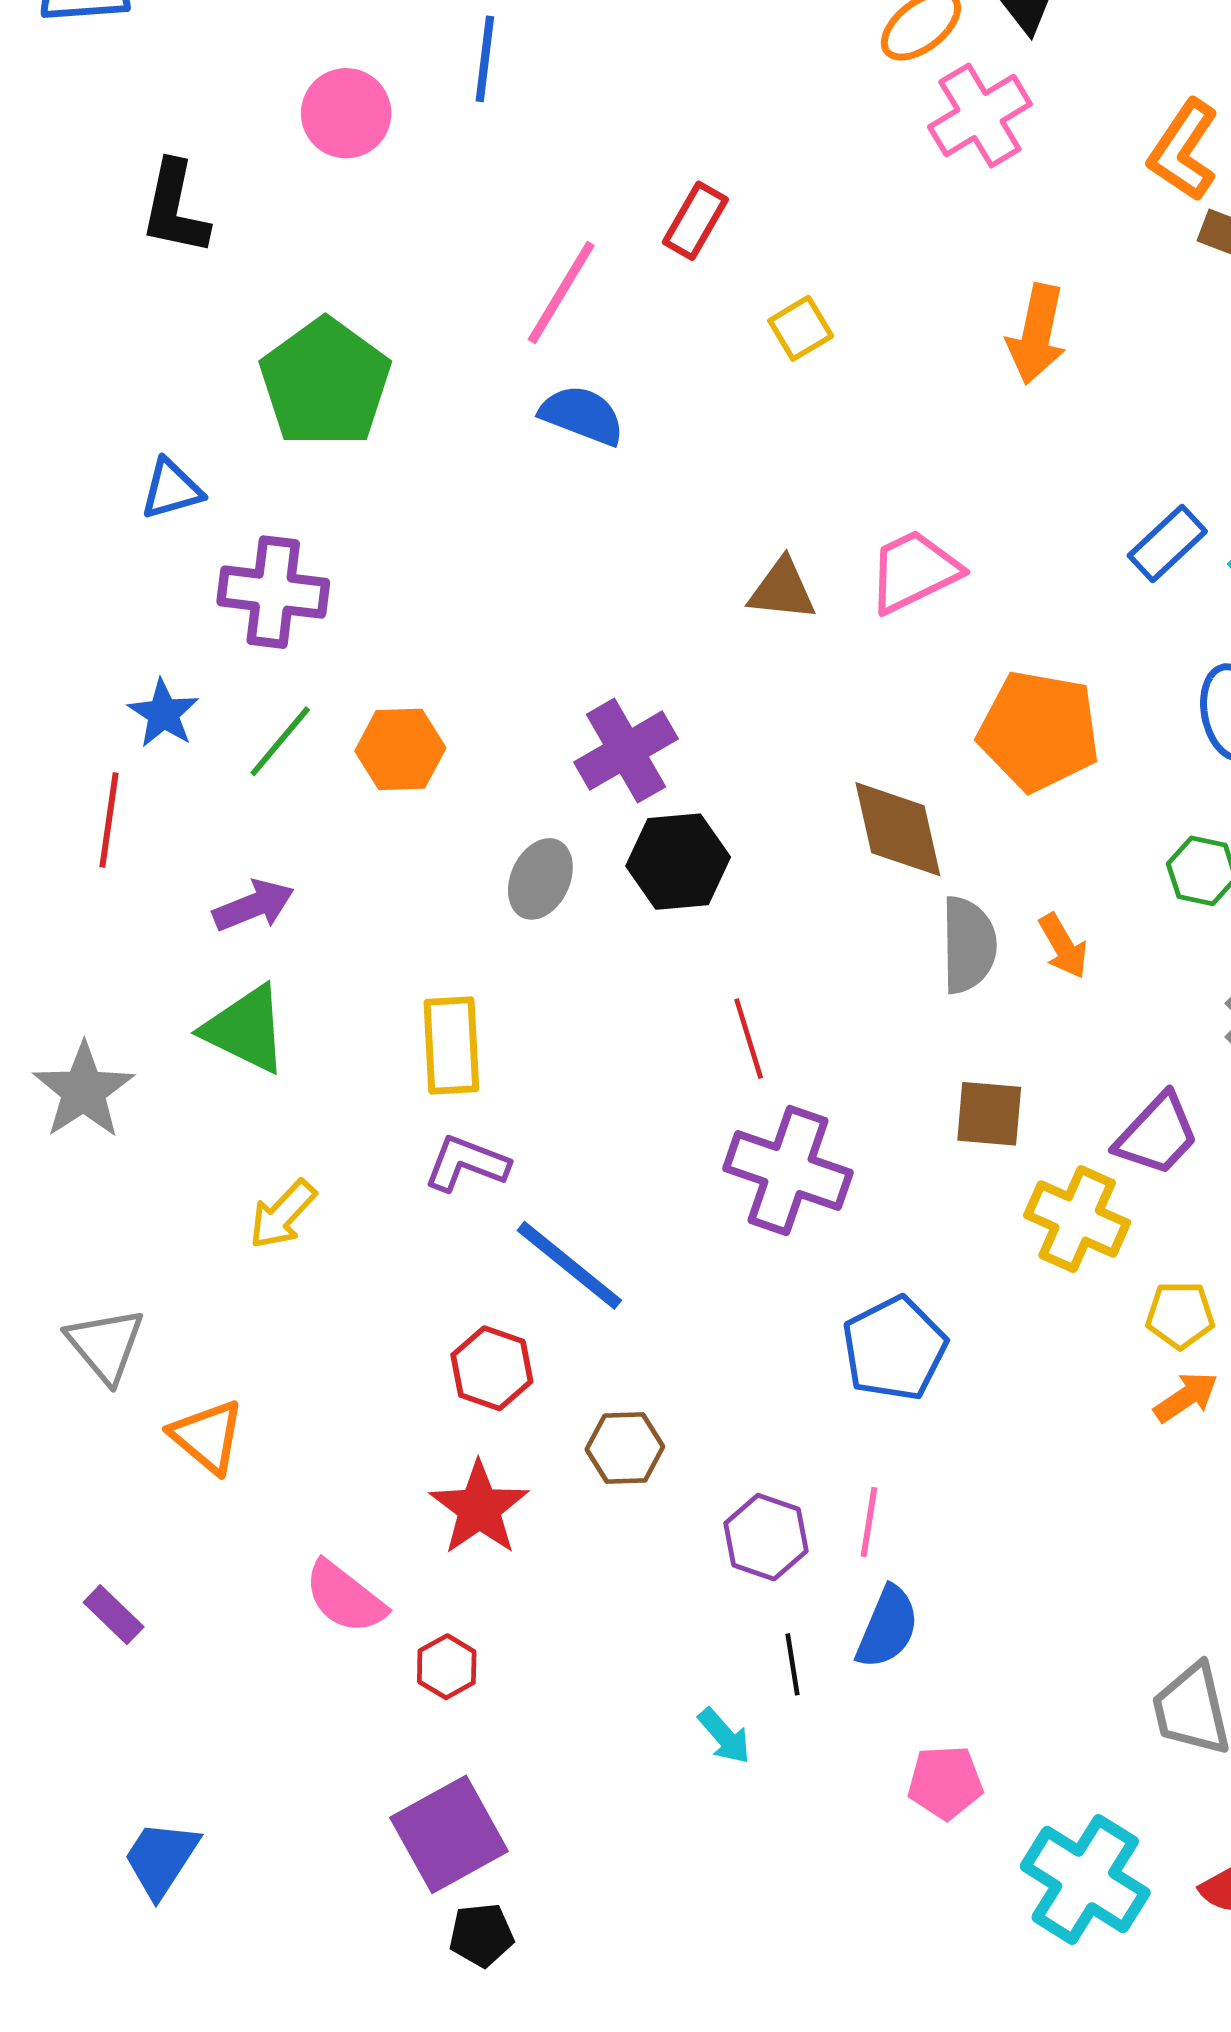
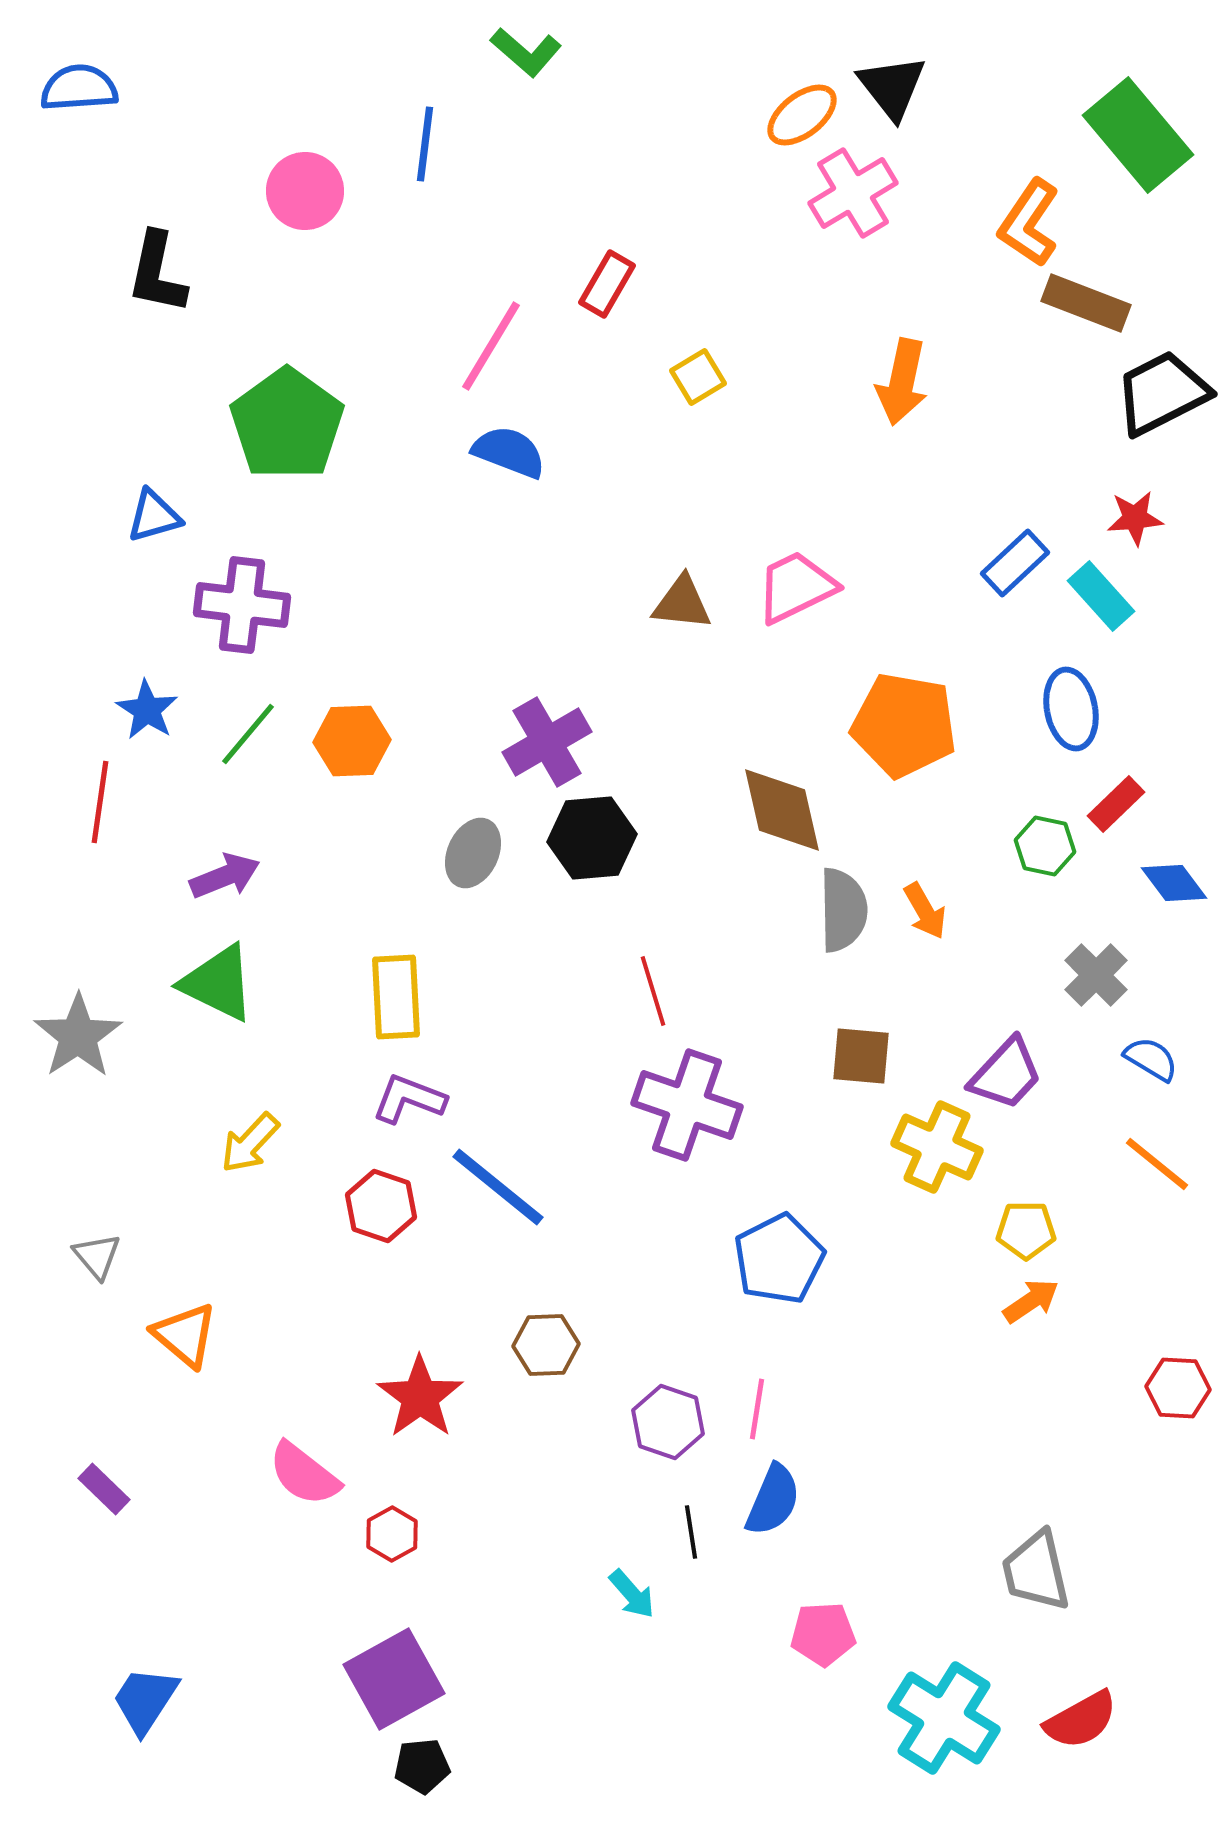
gray triangle: (105, 1345) -> (97, 1256), size x0.7
red hexagon: (492, 1368) -> (381, 1206), moved

